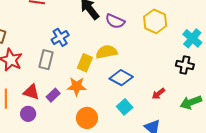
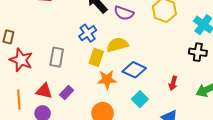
blue cross: (60, 37) -> (88, 33), moved
orange star: (77, 86) -> (107, 80), moved
red arrow: (158, 94) -> (173, 83), turned -32

